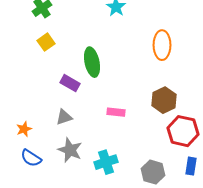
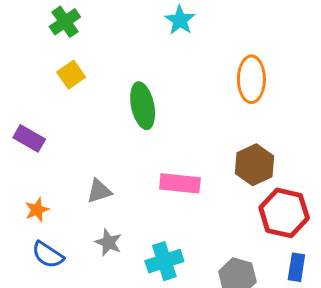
purple rectangle: (70, 83) -> (29, 138), moved
pink rectangle: (116, 112) -> (180, 183), size x1.4
gray star: (70, 150) -> (108, 242), size x0.7

